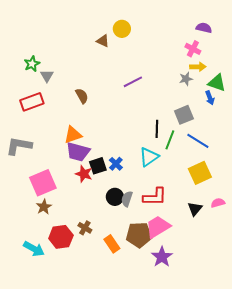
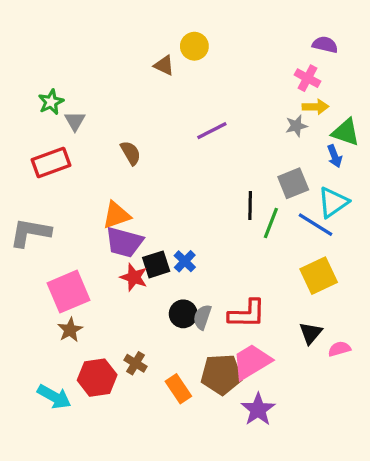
cyan triangle: (149, 157) -> (333, 202), moved
pink semicircle: (218, 203) -> (339, 349), moved

